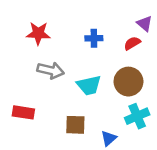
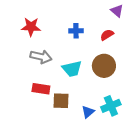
purple triangle: (145, 23) -> (117, 11), moved
red rectangle: (23, 112) -> (41, 89), moved
cyan cross: (137, 116) -> (111, 106), moved

